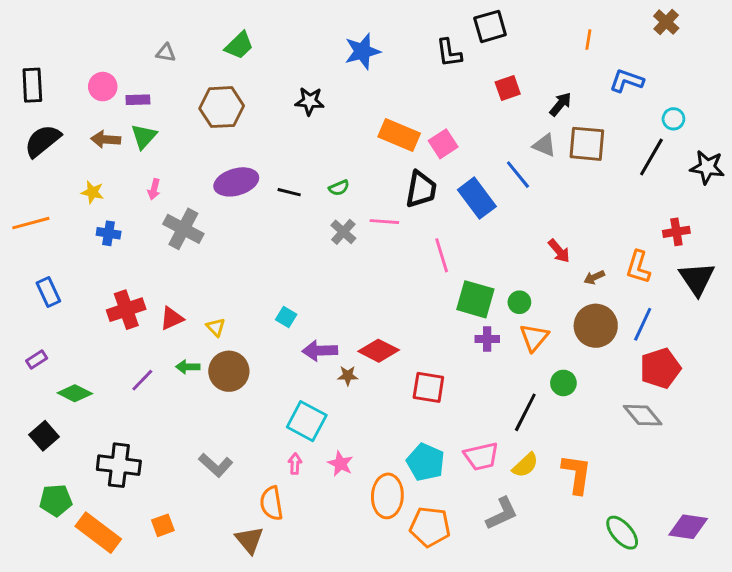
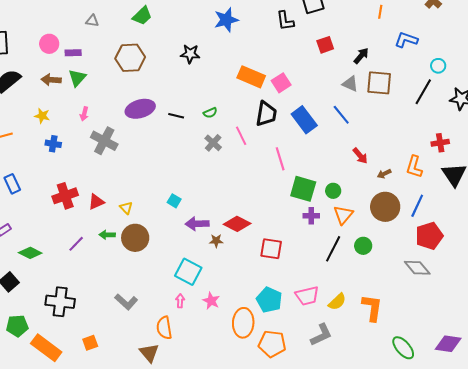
blue line: (518, 175) -> (341, 115), moved
pink line: (384, 222) -> (241, 136), turned 60
black line: (525, 412) -> (333, 249), moved

